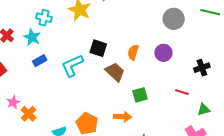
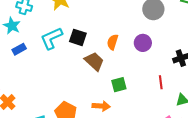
cyan L-shape: (72, 66) -> (51, 38), moved
red line: (182, 92) -> (161, 82), turned 64

